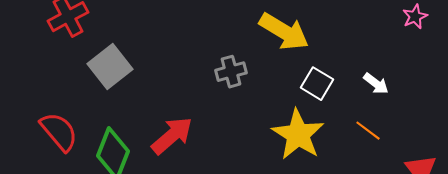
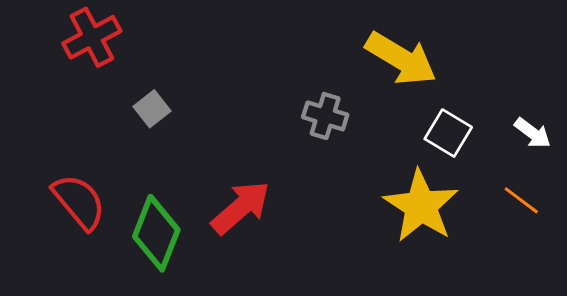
gray square: (110, 67) -> (152, 109), size x0.6
gray cross: (231, 72) -> (325, 116), turned 32

